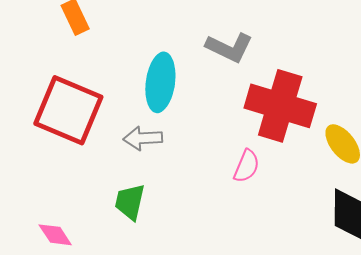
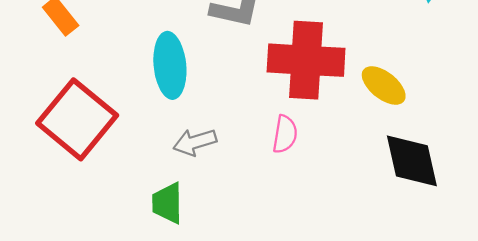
red square: (68, 110) -> (77, 119), turned 30
gray arrow: (143, 138) -> (195, 142), moved

